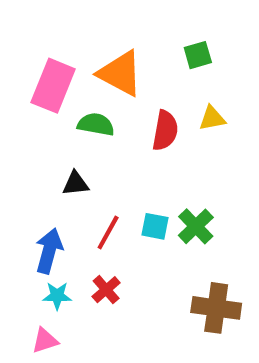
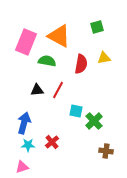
green cross: (196, 226) -> (94, 121), moved
red line: (108, 232) -> (58, 90), moved
brown cross: (216, 308) -> (106, 151), size x0.6

